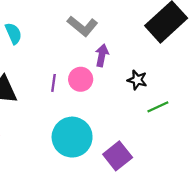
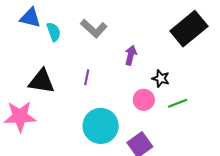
gray L-shape: (82, 26) -> (94, 29), moved
pink circle: (81, 79) -> (144, 100), moved

